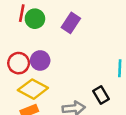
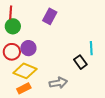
green circle: (35, 19) -> (13, 26), moved
black rectangle: (101, 95) -> (80, 62), moved

